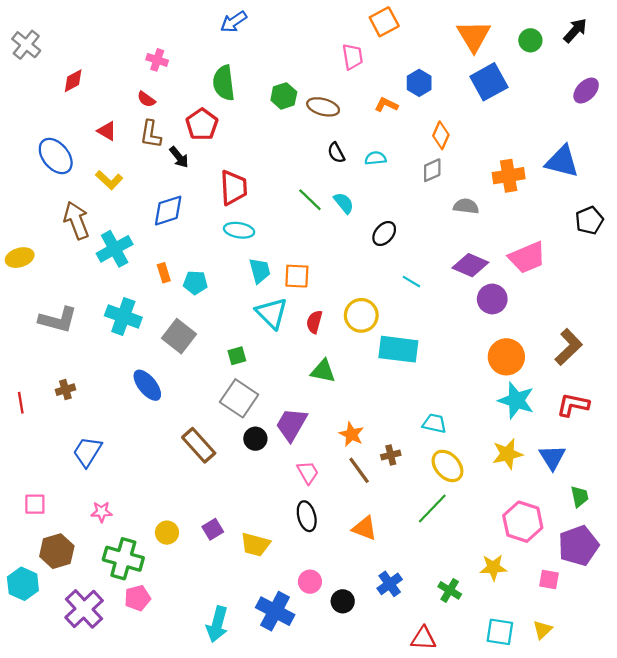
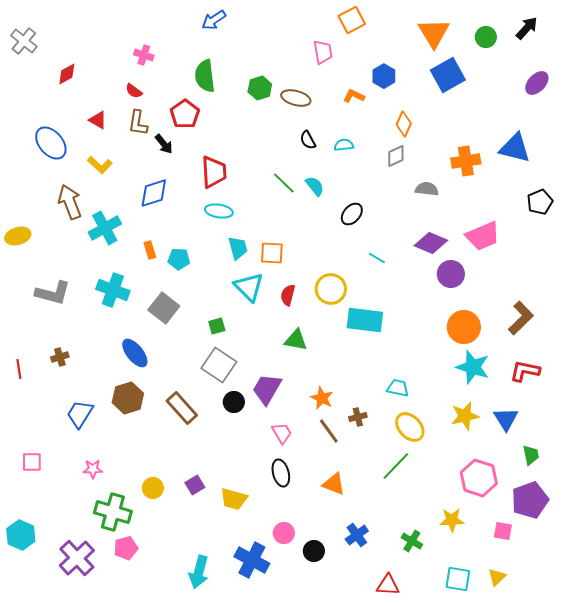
brown hexagon: (57, 551) -> (128, 398), moved

